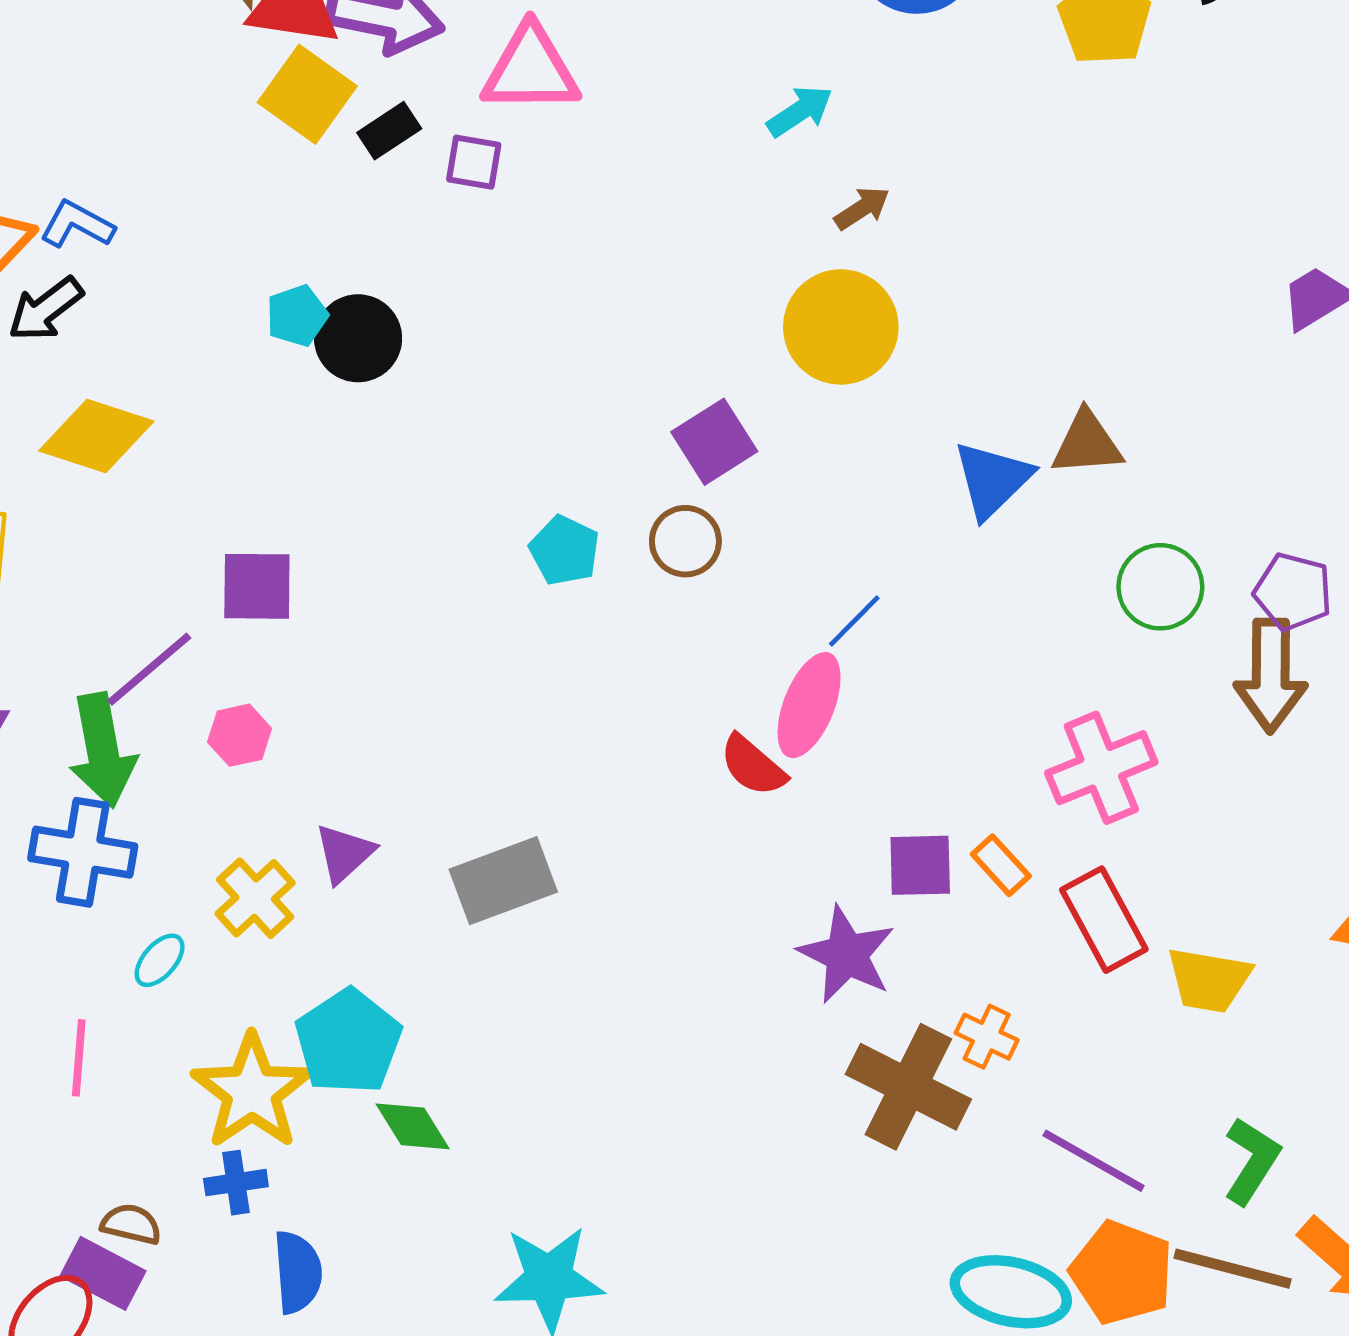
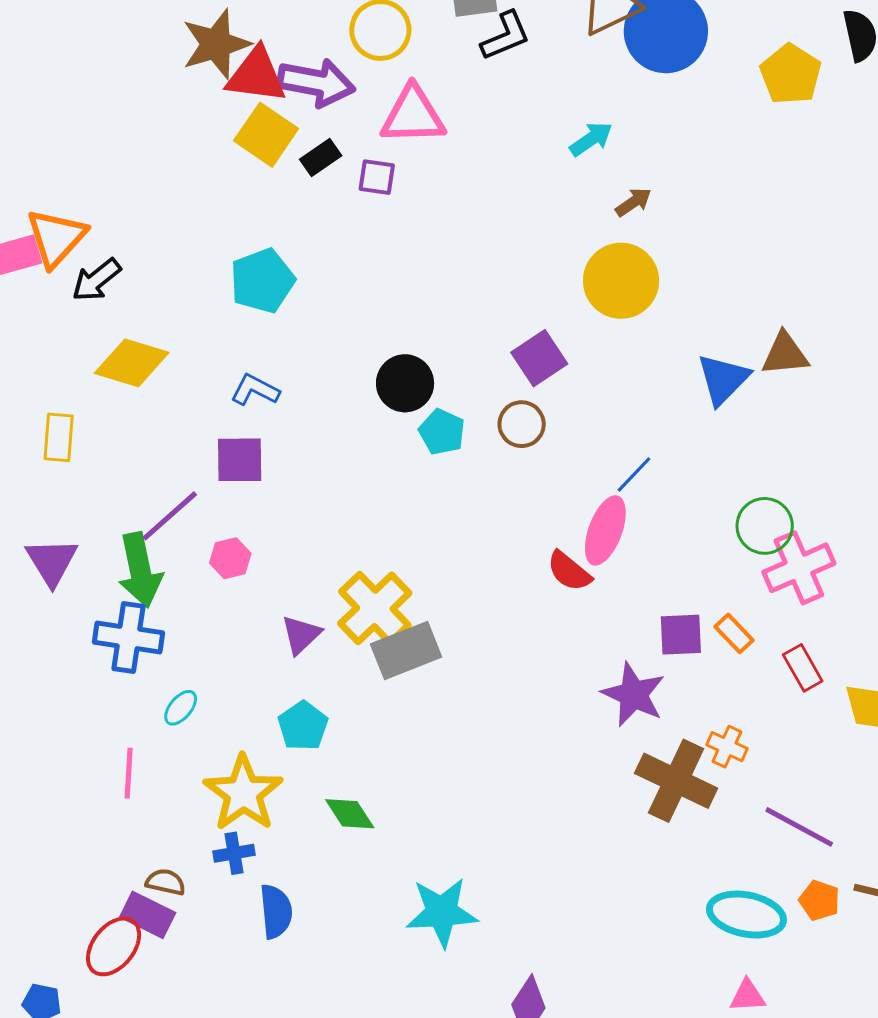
blue L-shape: (77, 225) -> (255, 390), moved
cyan pentagon: (297, 316) -> (262, 281), size x1.6
black circle: (358, 338) -> (405, 383), moved
green circle: (1160, 587) -> (765, 526), moved
yellow cross: (255, 898) -> (375, 608), moved, size x1.4
red rectangle: (1104, 920) -> (803, 668), size x0.7
cyan pentagon: (348, 1042) -> (303, 726), moved, size x0.7
orange pentagon: (1122, 1273) -> (819, 900), size x0.6

